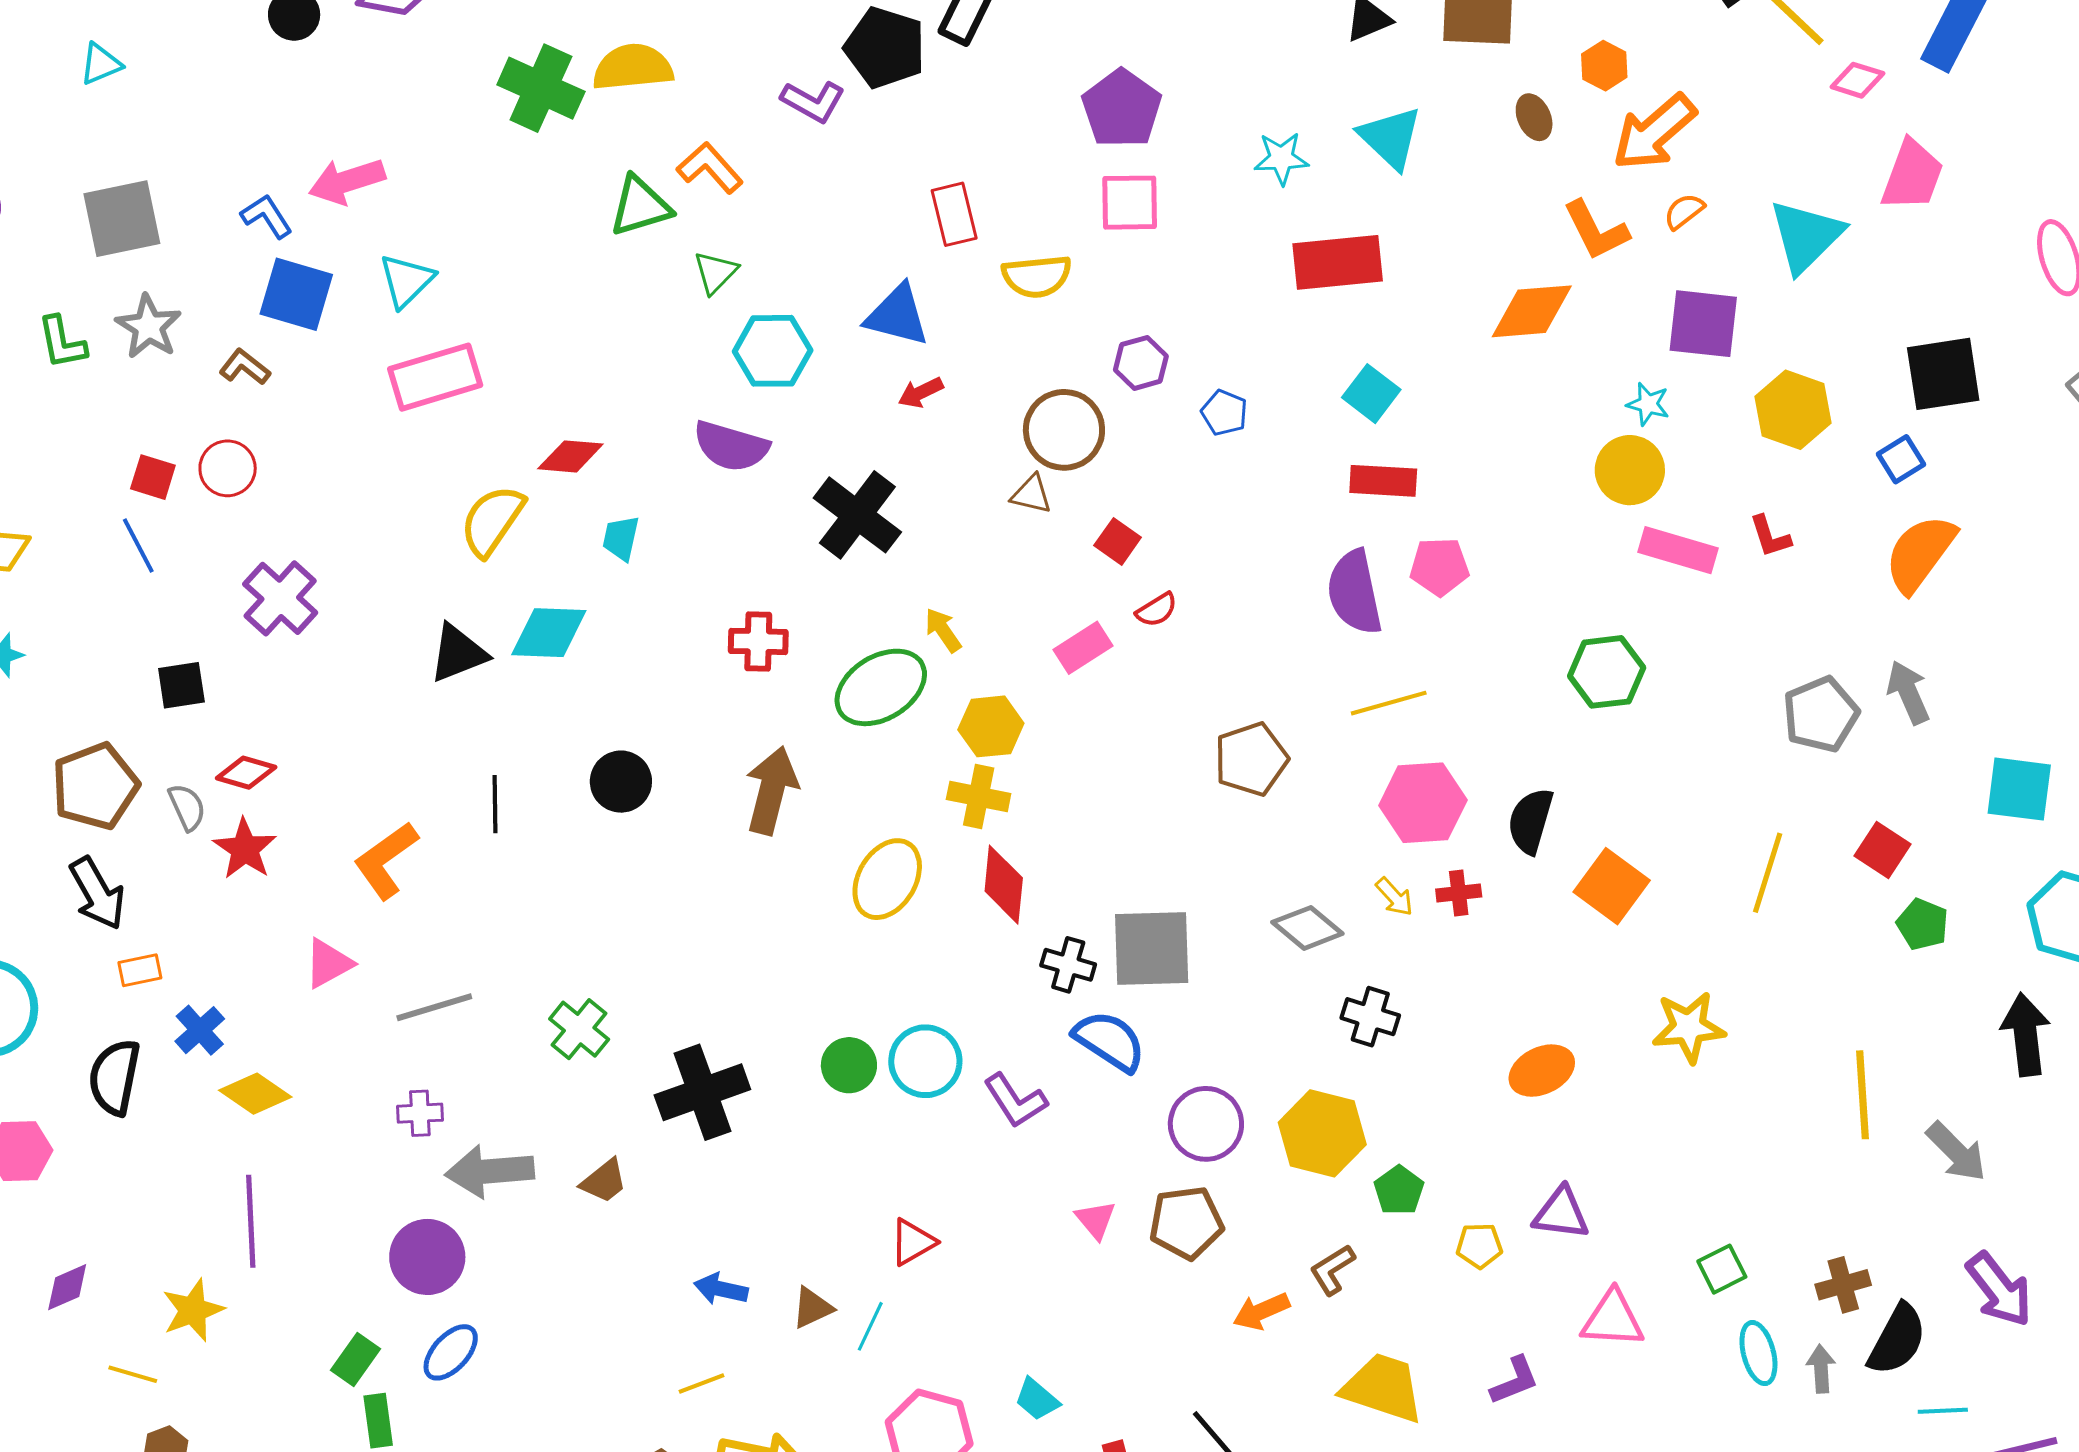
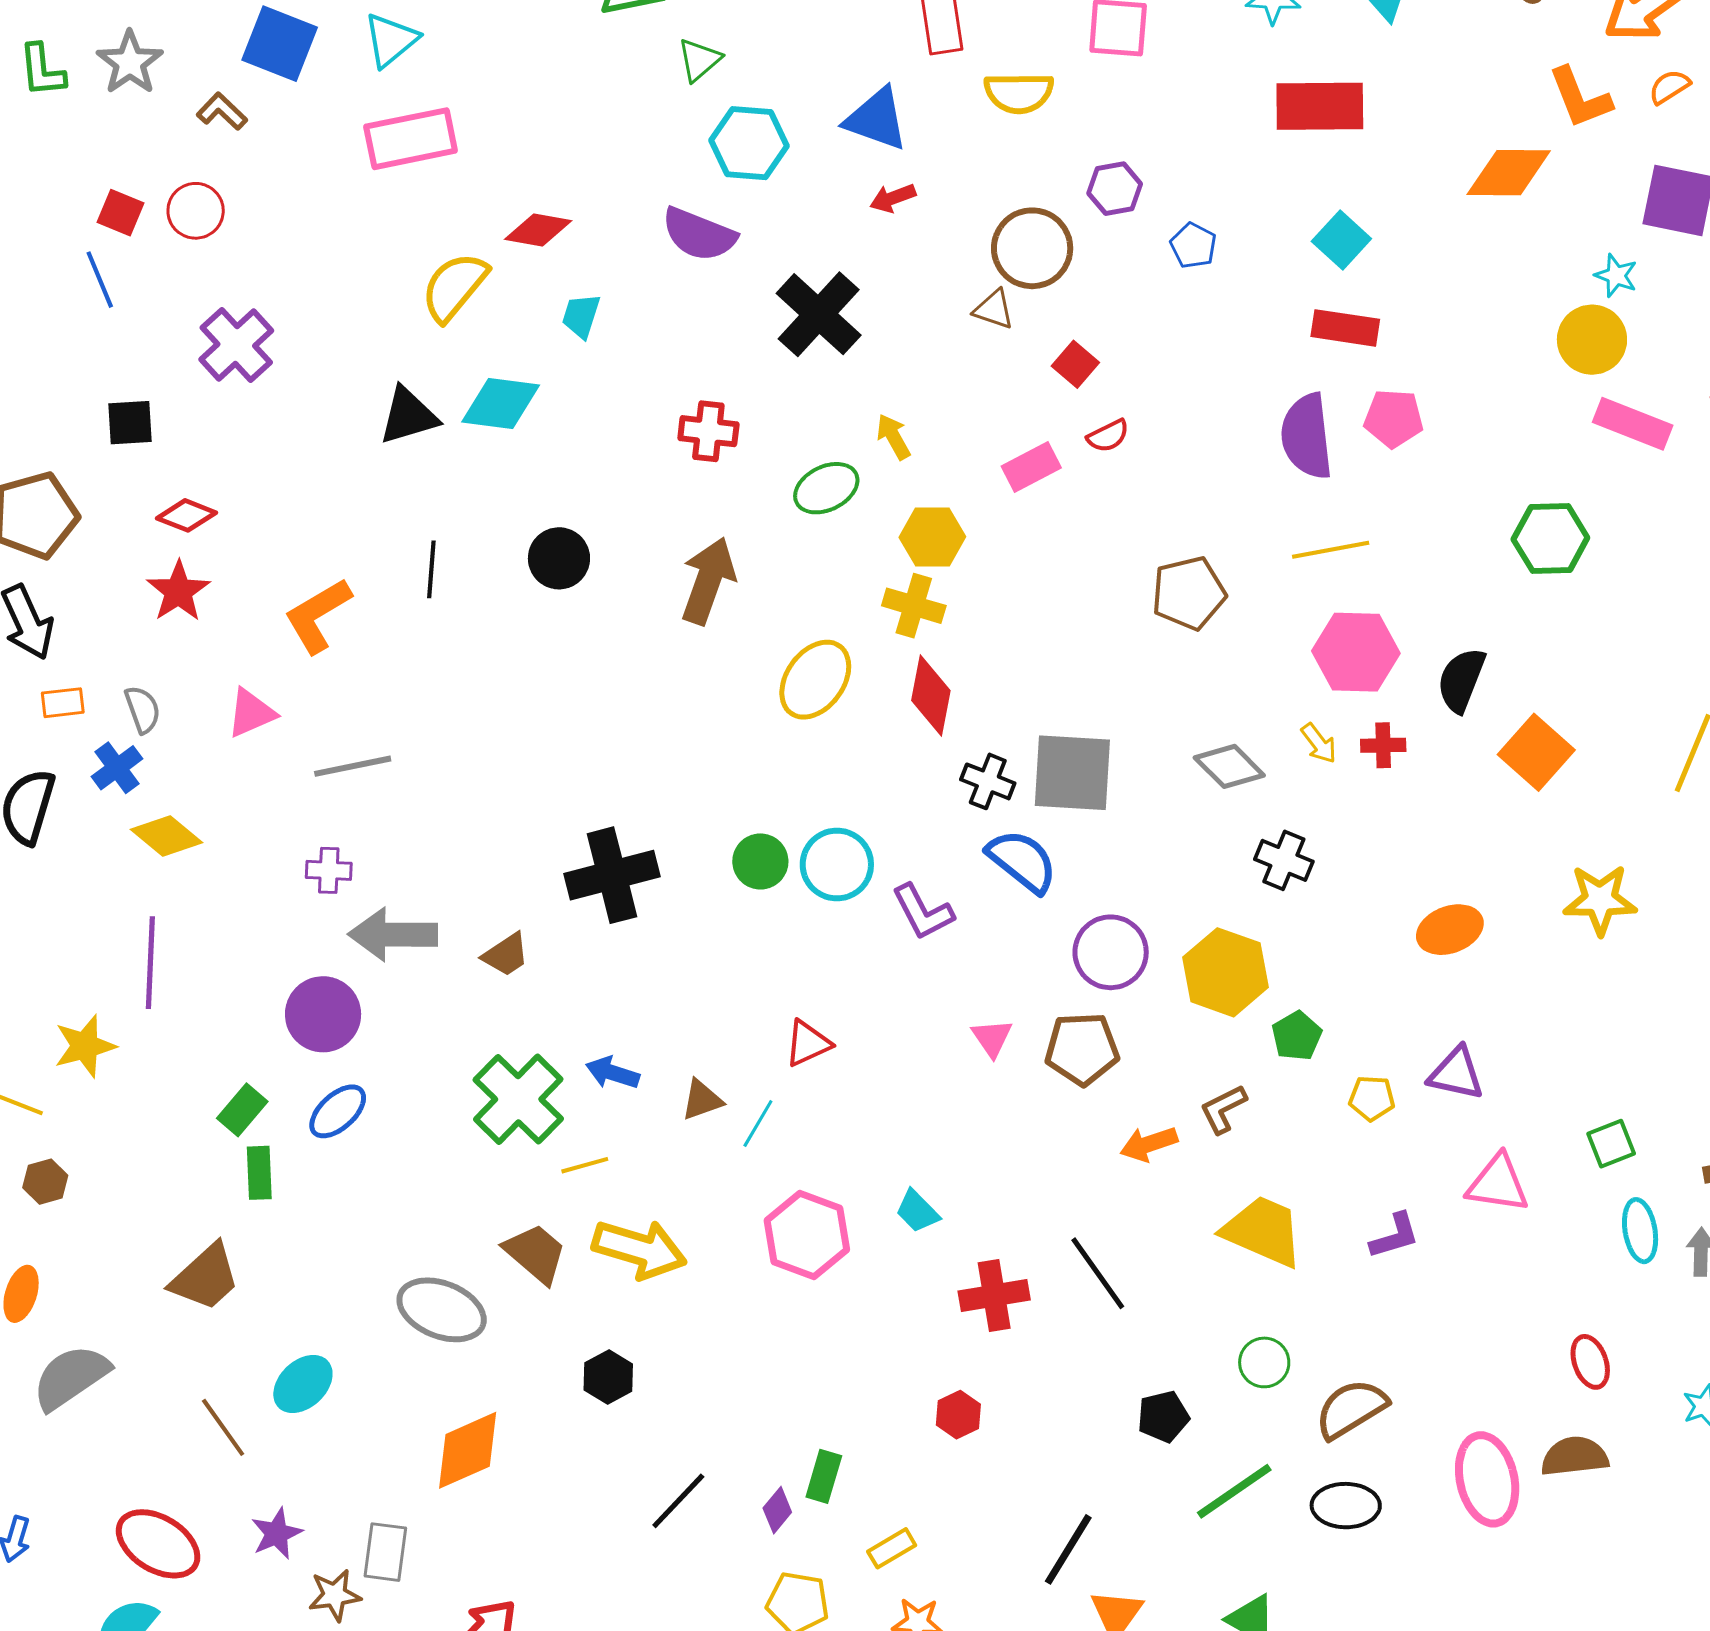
green ellipse: (881, 687) -> (826, 488), size x0.7
gray semicircle: (187, 807) -> (143, 709), moved
green cross: (579, 1029) -> (518, 1099), moved, size x1.5

